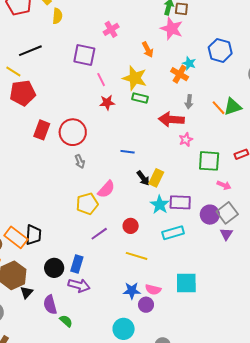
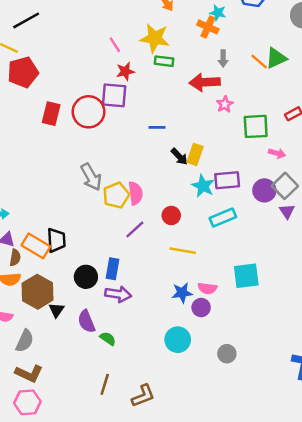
purple square: (84, 55) -> (114, 95), moved
gray arrow: (80, 161) -> (91, 177), moved, size x1.6
pink semicircle: (106, 189) -> (135, 193), moved, turned -42

